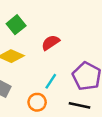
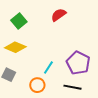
red semicircle: (50, 43) -> (59, 15), moved

